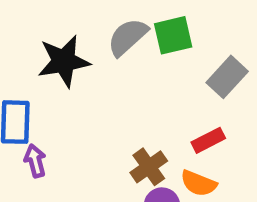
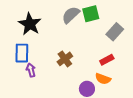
black star: (64, 61) -> (30, 24), moved, turned -30
brown cross: (149, 167) -> (65, 59), moved

